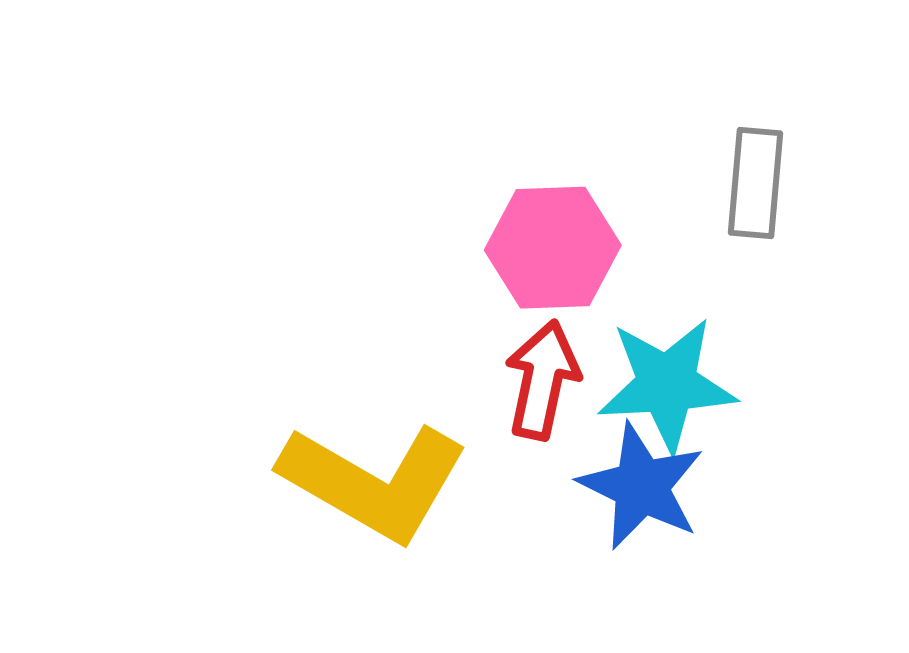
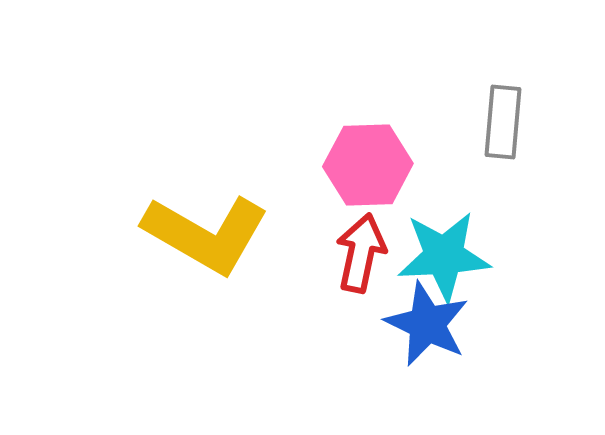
yellow L-shape: (374, 482) -> (206, 234), moved

